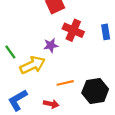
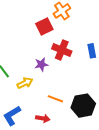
yellow arrow: (32, 65) -> (25, 83), size x0.7
orange line: (65, 83) -> (55, 99), turned 35

